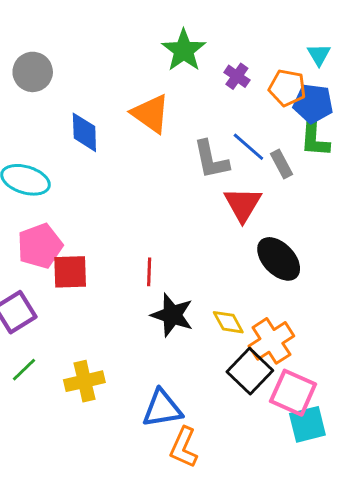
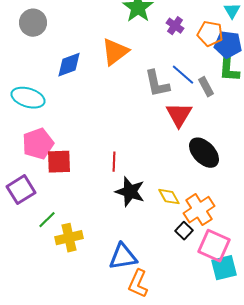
orange triangle: (151, 114) -> (115, 52), turned 48
blue diamond: (84, 132) -> (69, 65), turned 72
green line: (24, 370) -> (47, 220), moved
black square: (250, 371) -> (184, 231), size x0.6

